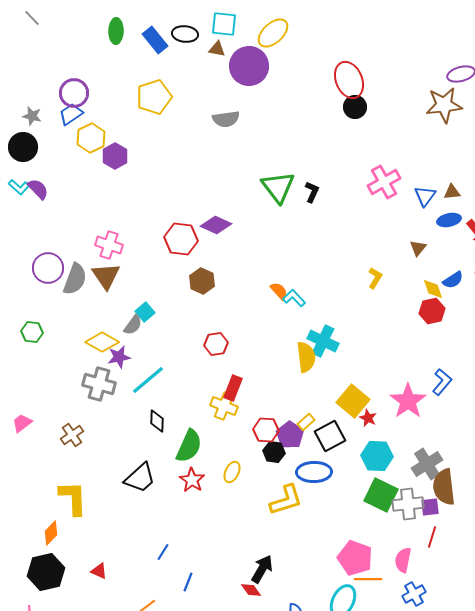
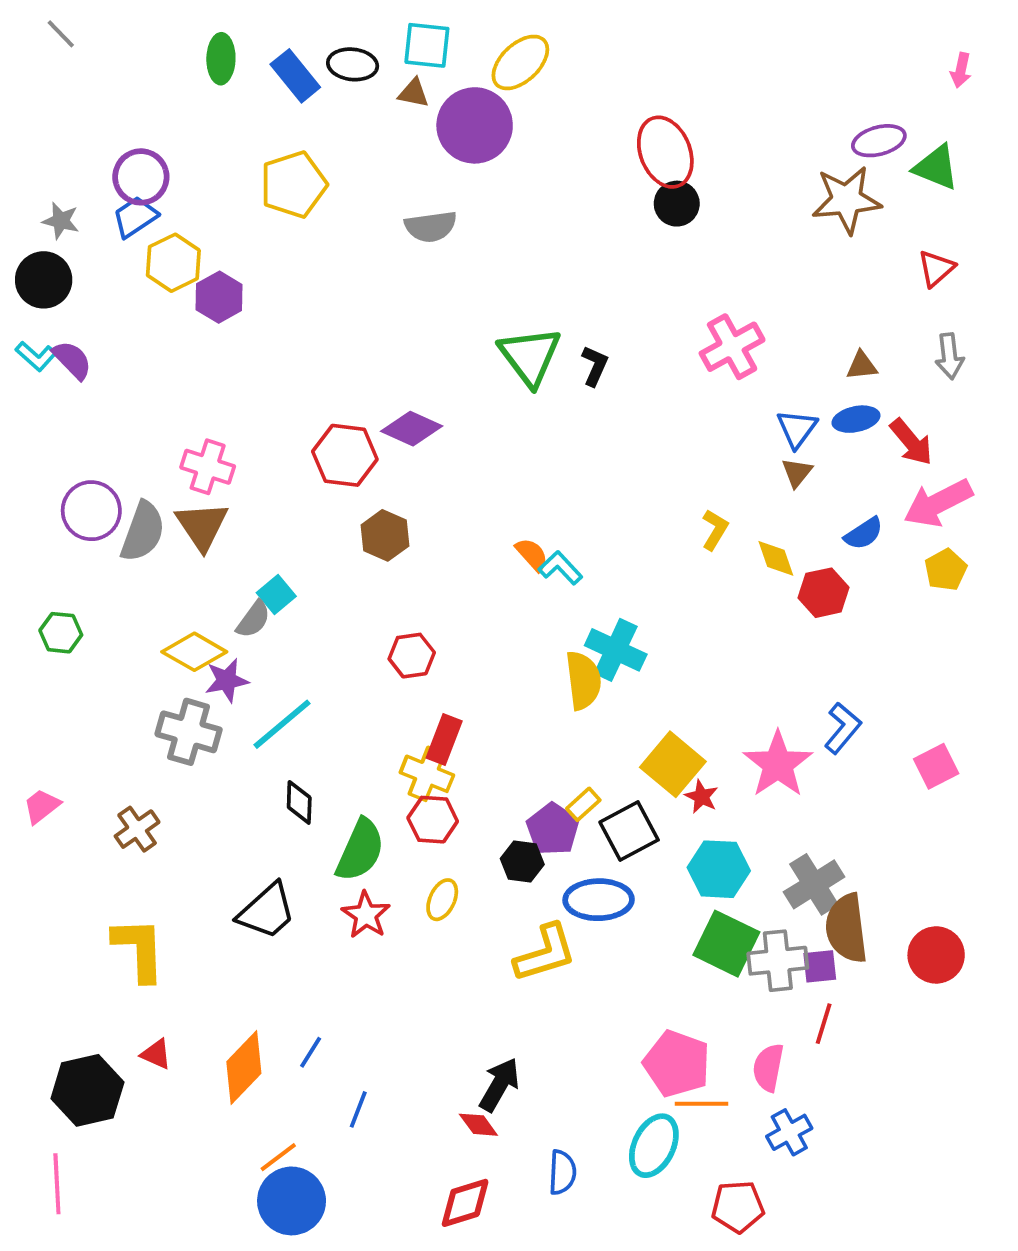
blue triangle: (425, 196) -> (797, 429), moved
yellow diamond: (433, 289) -> (776, 558), moved
red hexagon: (266, 430) -> (433, 820), moved
orange diamond: (51, 533) -> (244, 1067), moved, size x1.5
red triangle: (99, 571) -> (156, 1054), moved

